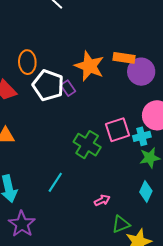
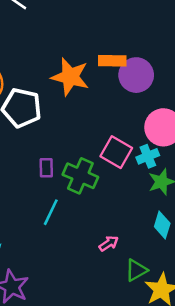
purple rectangle: (68, 88) -> (46, 168), moved, turned 42
pink square: (117, 130) -> (116, 152), turned -35
cyan line: (55, 182) -> (51, 212), moved

